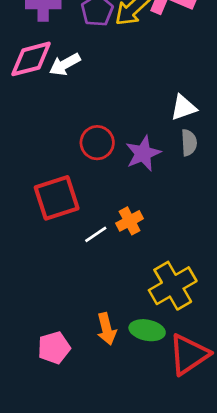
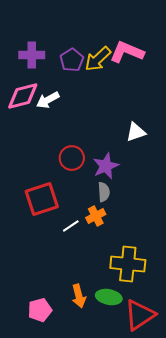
gray semicircle: (189, 143) -> (104, 192), moved
yellow cross: (173, 286) -> (128, 264), turned 36

